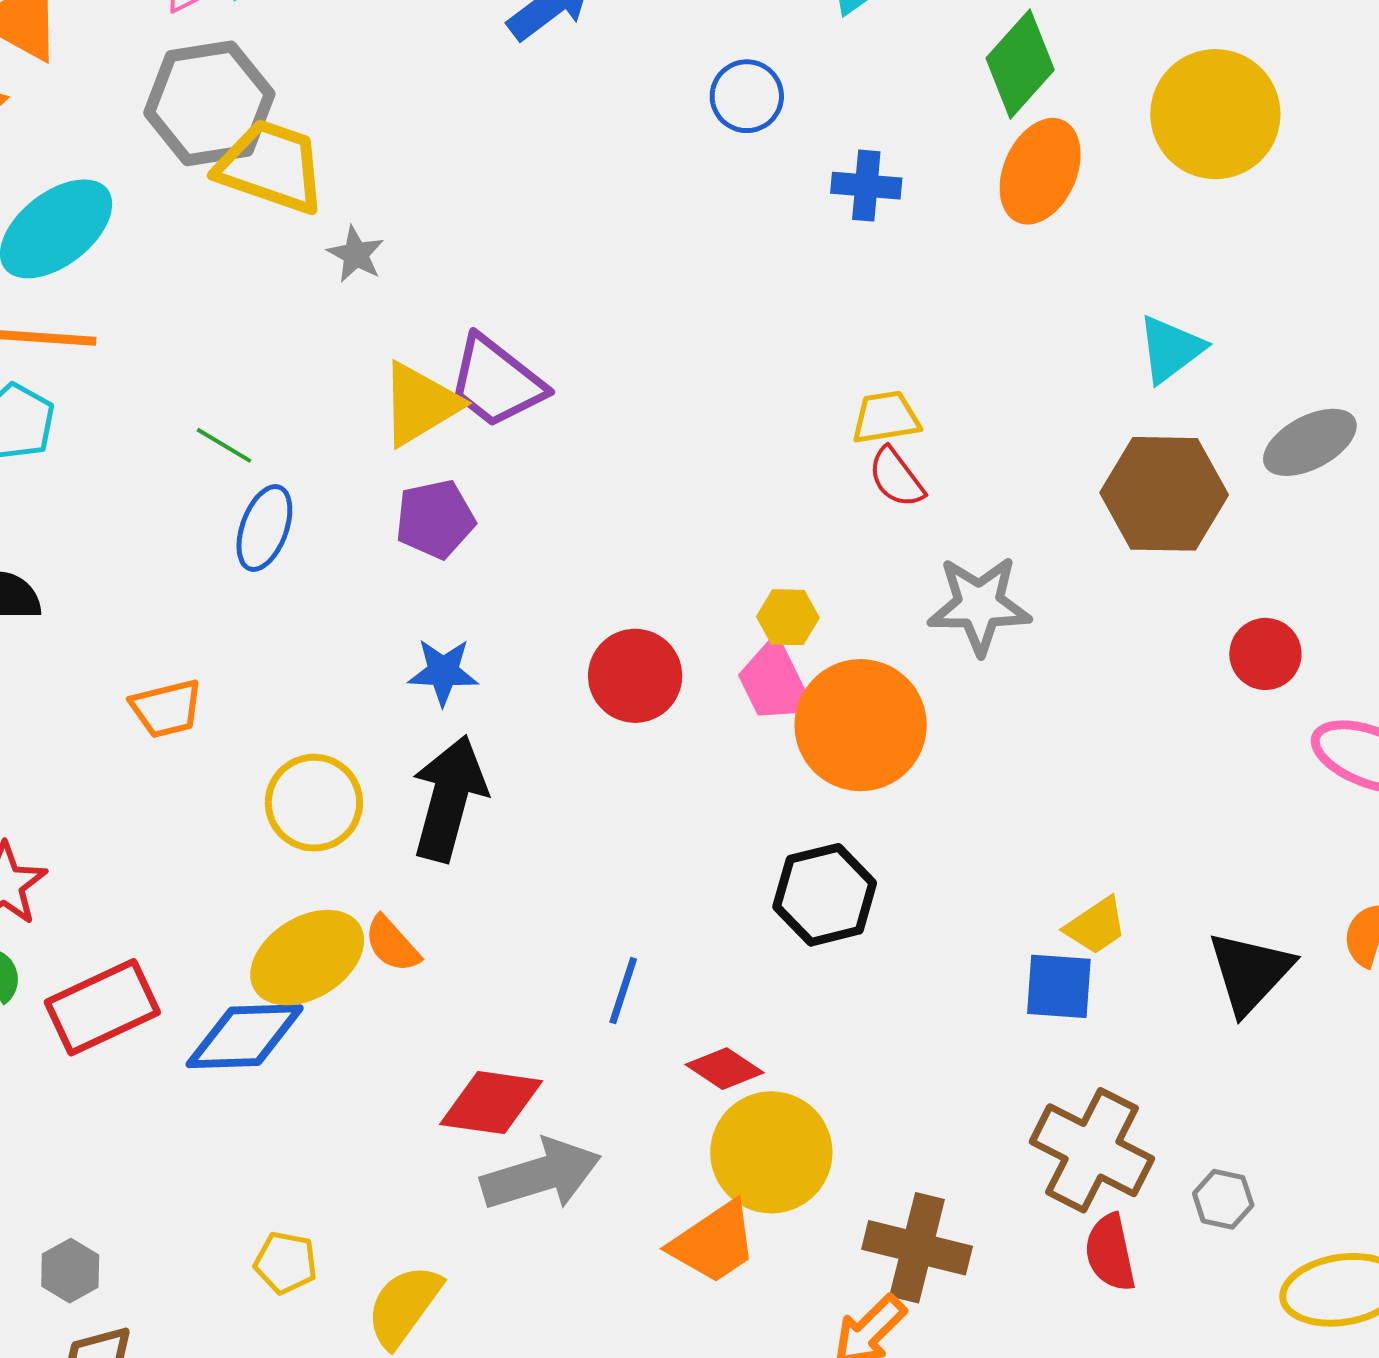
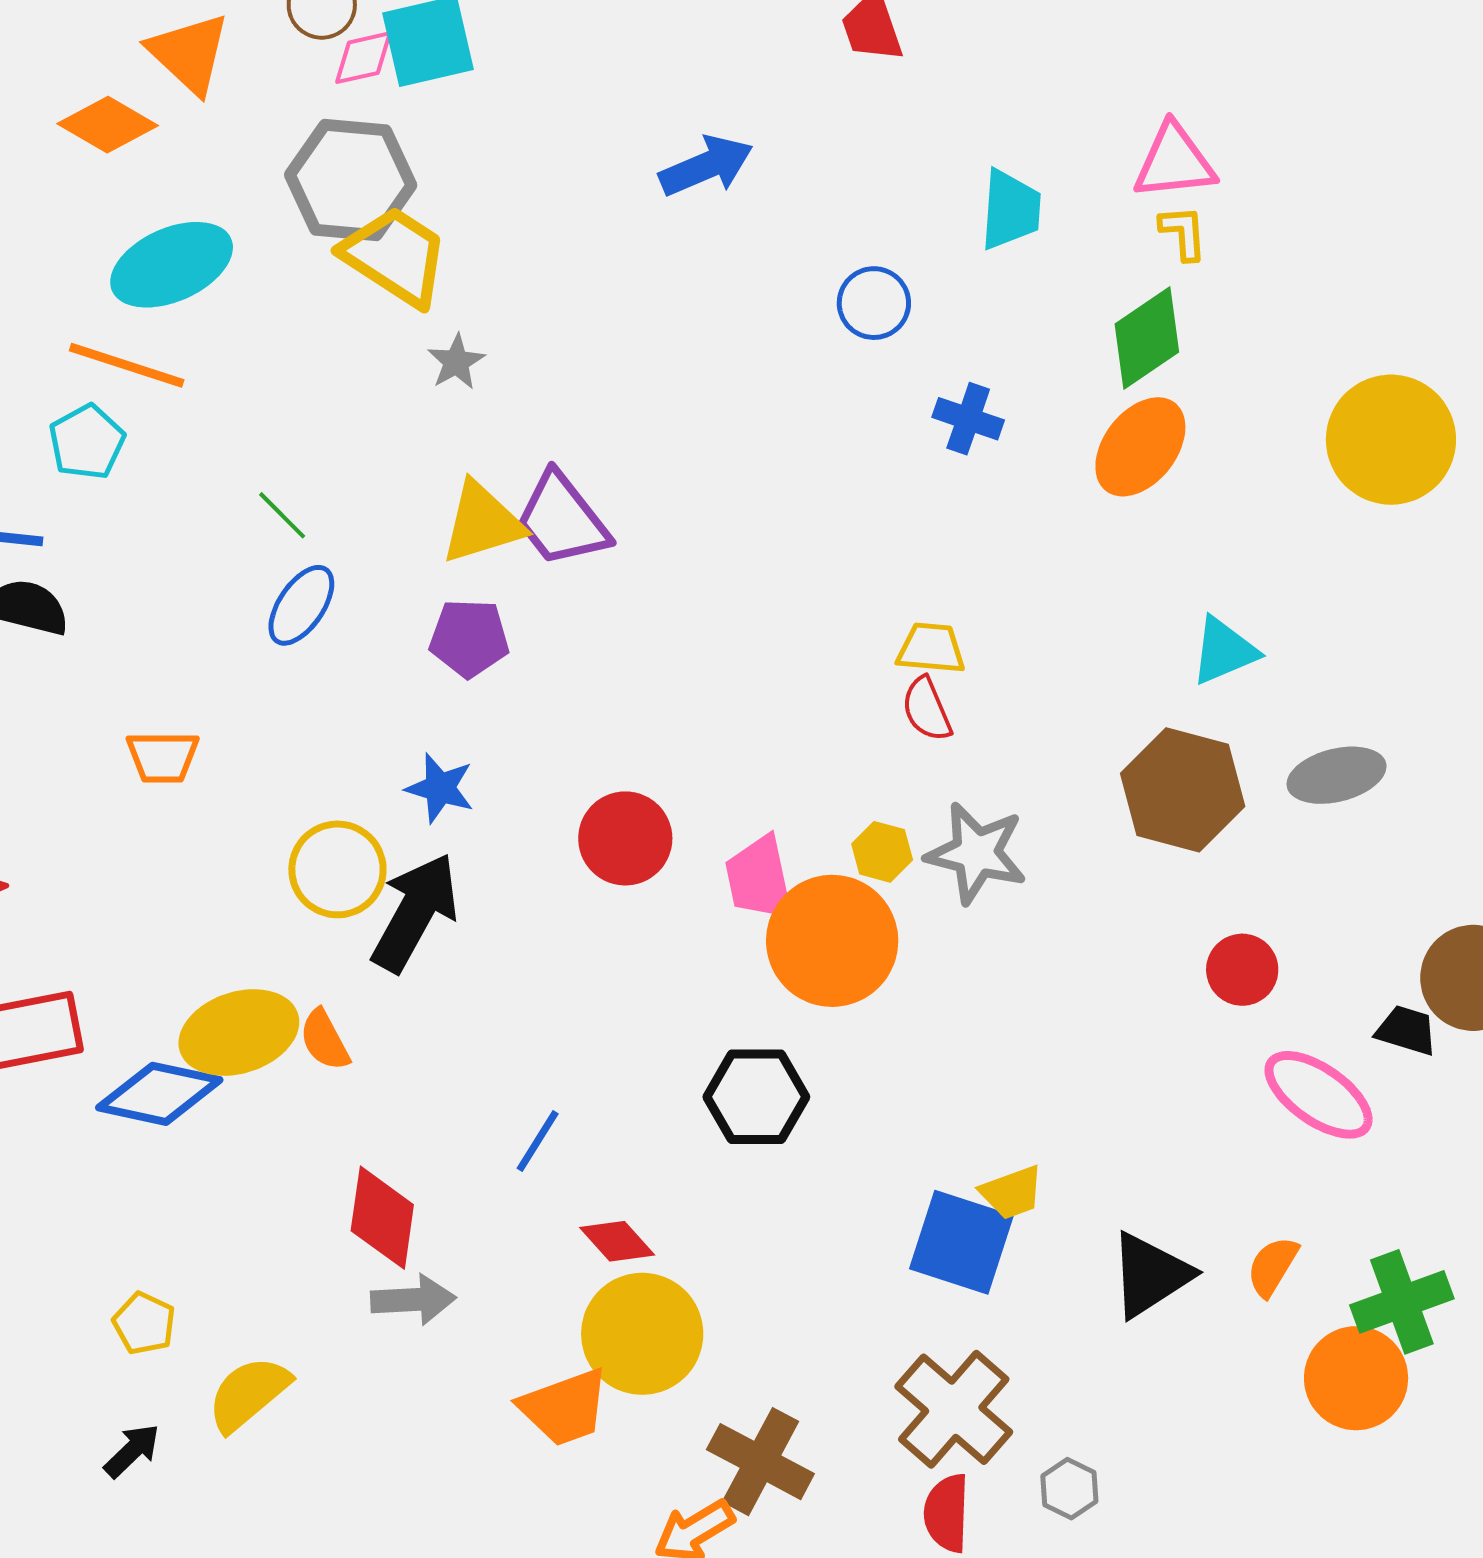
yellow circle: (1215, 114) -> (1391, 440), moved
yellow hexagon: (788, 617) -> (882, 852), moved
yellow circle: (314, 803) -> (337, 869), moved
blue square: (1059, 986) -> (961, 1242), size x1.4
red diamond: (491, 1103) -> (382, 1218), turned 76
gray arrow: (541, 1175) -> (413, 1300), size x0.7

